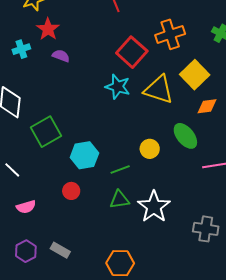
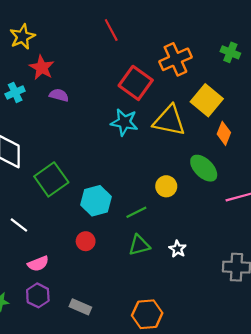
orange diamond: (207, 106) -> (224, 133), turned -55
white star: (154, 207) -> (178, 249), size x0.5
purple hexagon: (26, 251) -> (38, 295), moved

